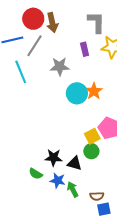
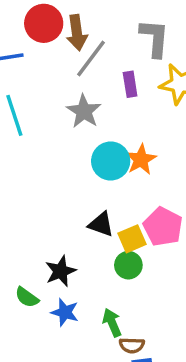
gray line: (34, 46) -> (91, 58), moved
gray star: (60, 66) -> (84, 111), turned 30
black star: (53, 158) -> (61, 271), turned -30
black triangle: (75, 163) -> (101, 224), moved
green arrow: (73, 189) -> (112, 323), moved

